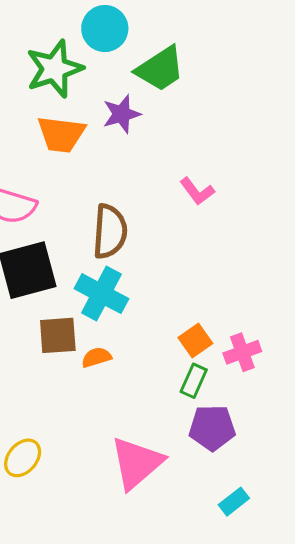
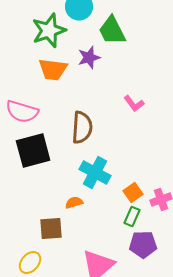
green trapezoid: (160, 69) -> (112, 30), turned 96
cyan cross: (101, 294) -> (95, 172), moved
brown square: (58, 335) -> (51, 228), moved

